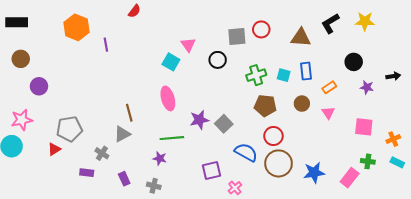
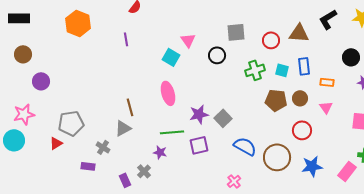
red circle: (261, 29) -> (271, 40), moved
purple line: (106, 45) -> (126, 39), moved
orange rectangle: (329, 87) -> (327, 82), turned 40
brown pentagon: (265, 106) -> (276, 100), moved
red circle: (273, 136) -> (302, 130), moved
purple square: (212, 171) -> (199, 145), moved
purple rectangle: (124, 179) -> (125, 180), moved
gray cross: (154, 186) -> (144, 171), moved, turned 32

